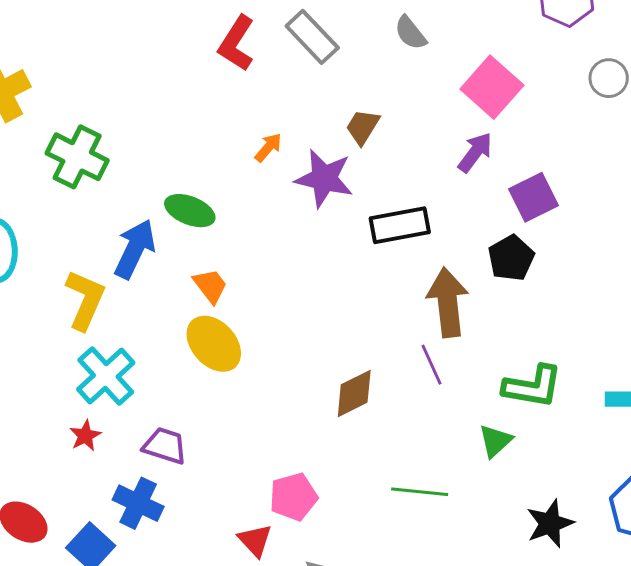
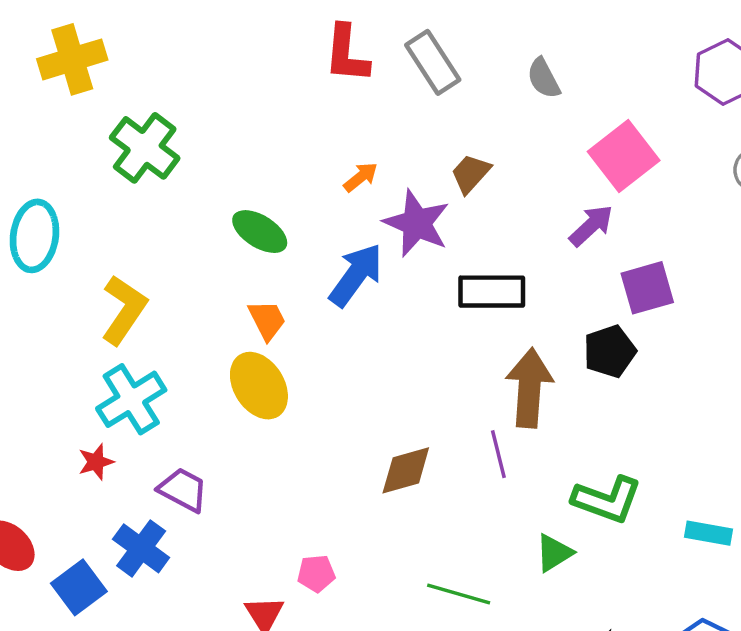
red L-shape: (236, 43) -> (347, 54), turned -38
blue arrow: (135, 249) -> (356, 275), moved
pink pentagon: (293, 497) -> (316, 574), size x0.7

